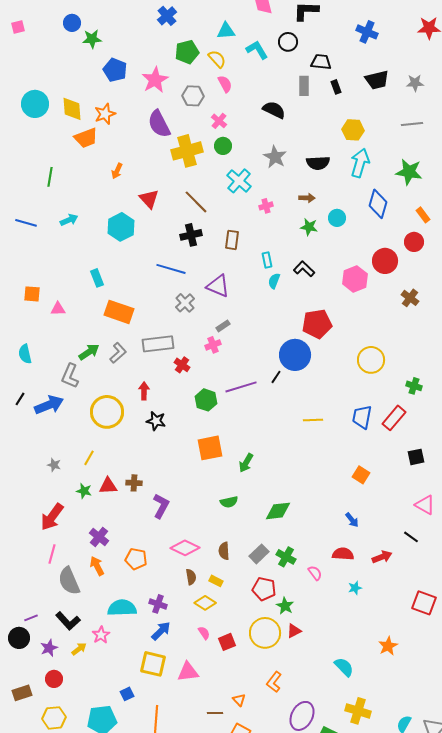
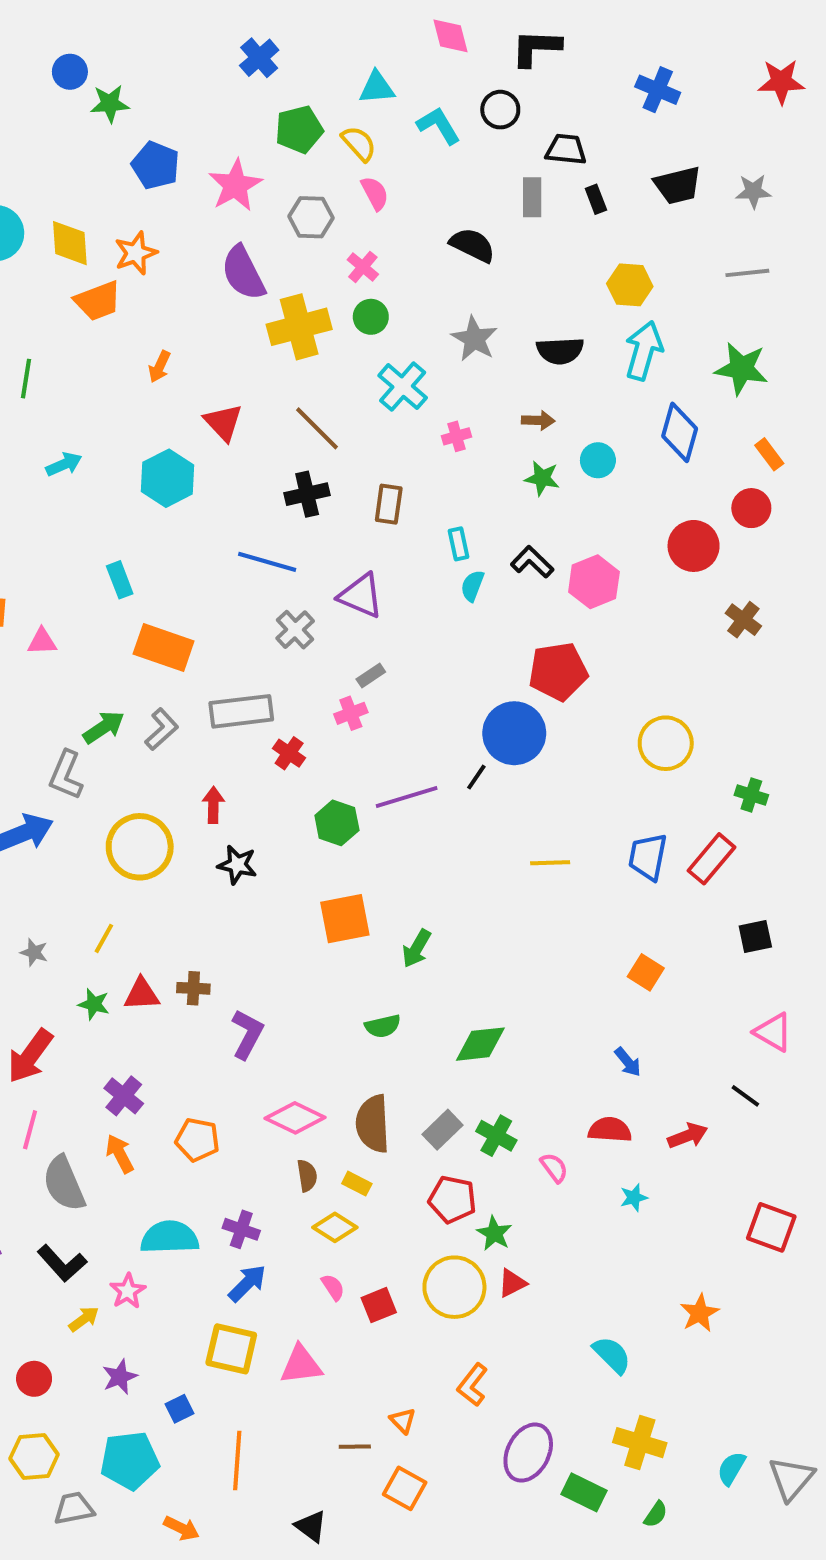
pink hexagon: (355, 279) -> (594, 582), moved
brown semicircle: (224, 551) -> (373, 1124), size x1.6
purple star: (49, 648) -> (120, 1377), moved

